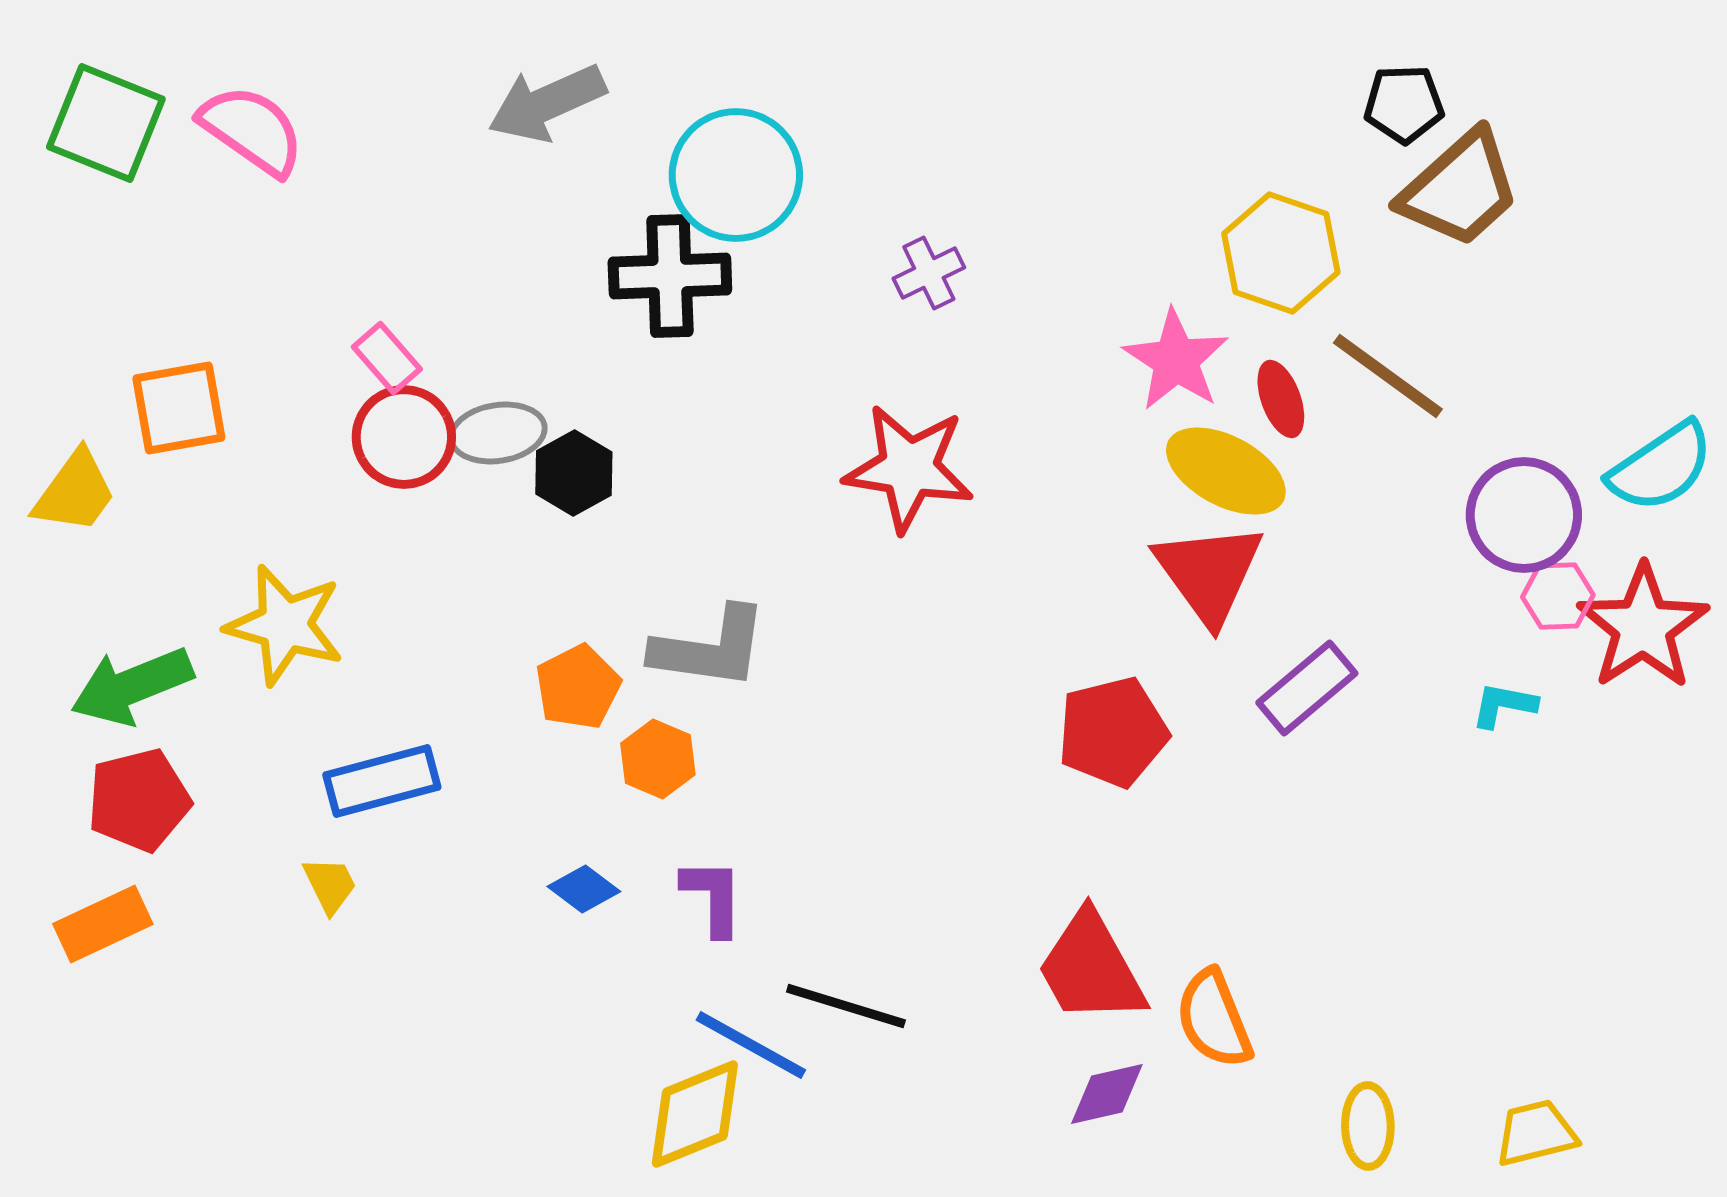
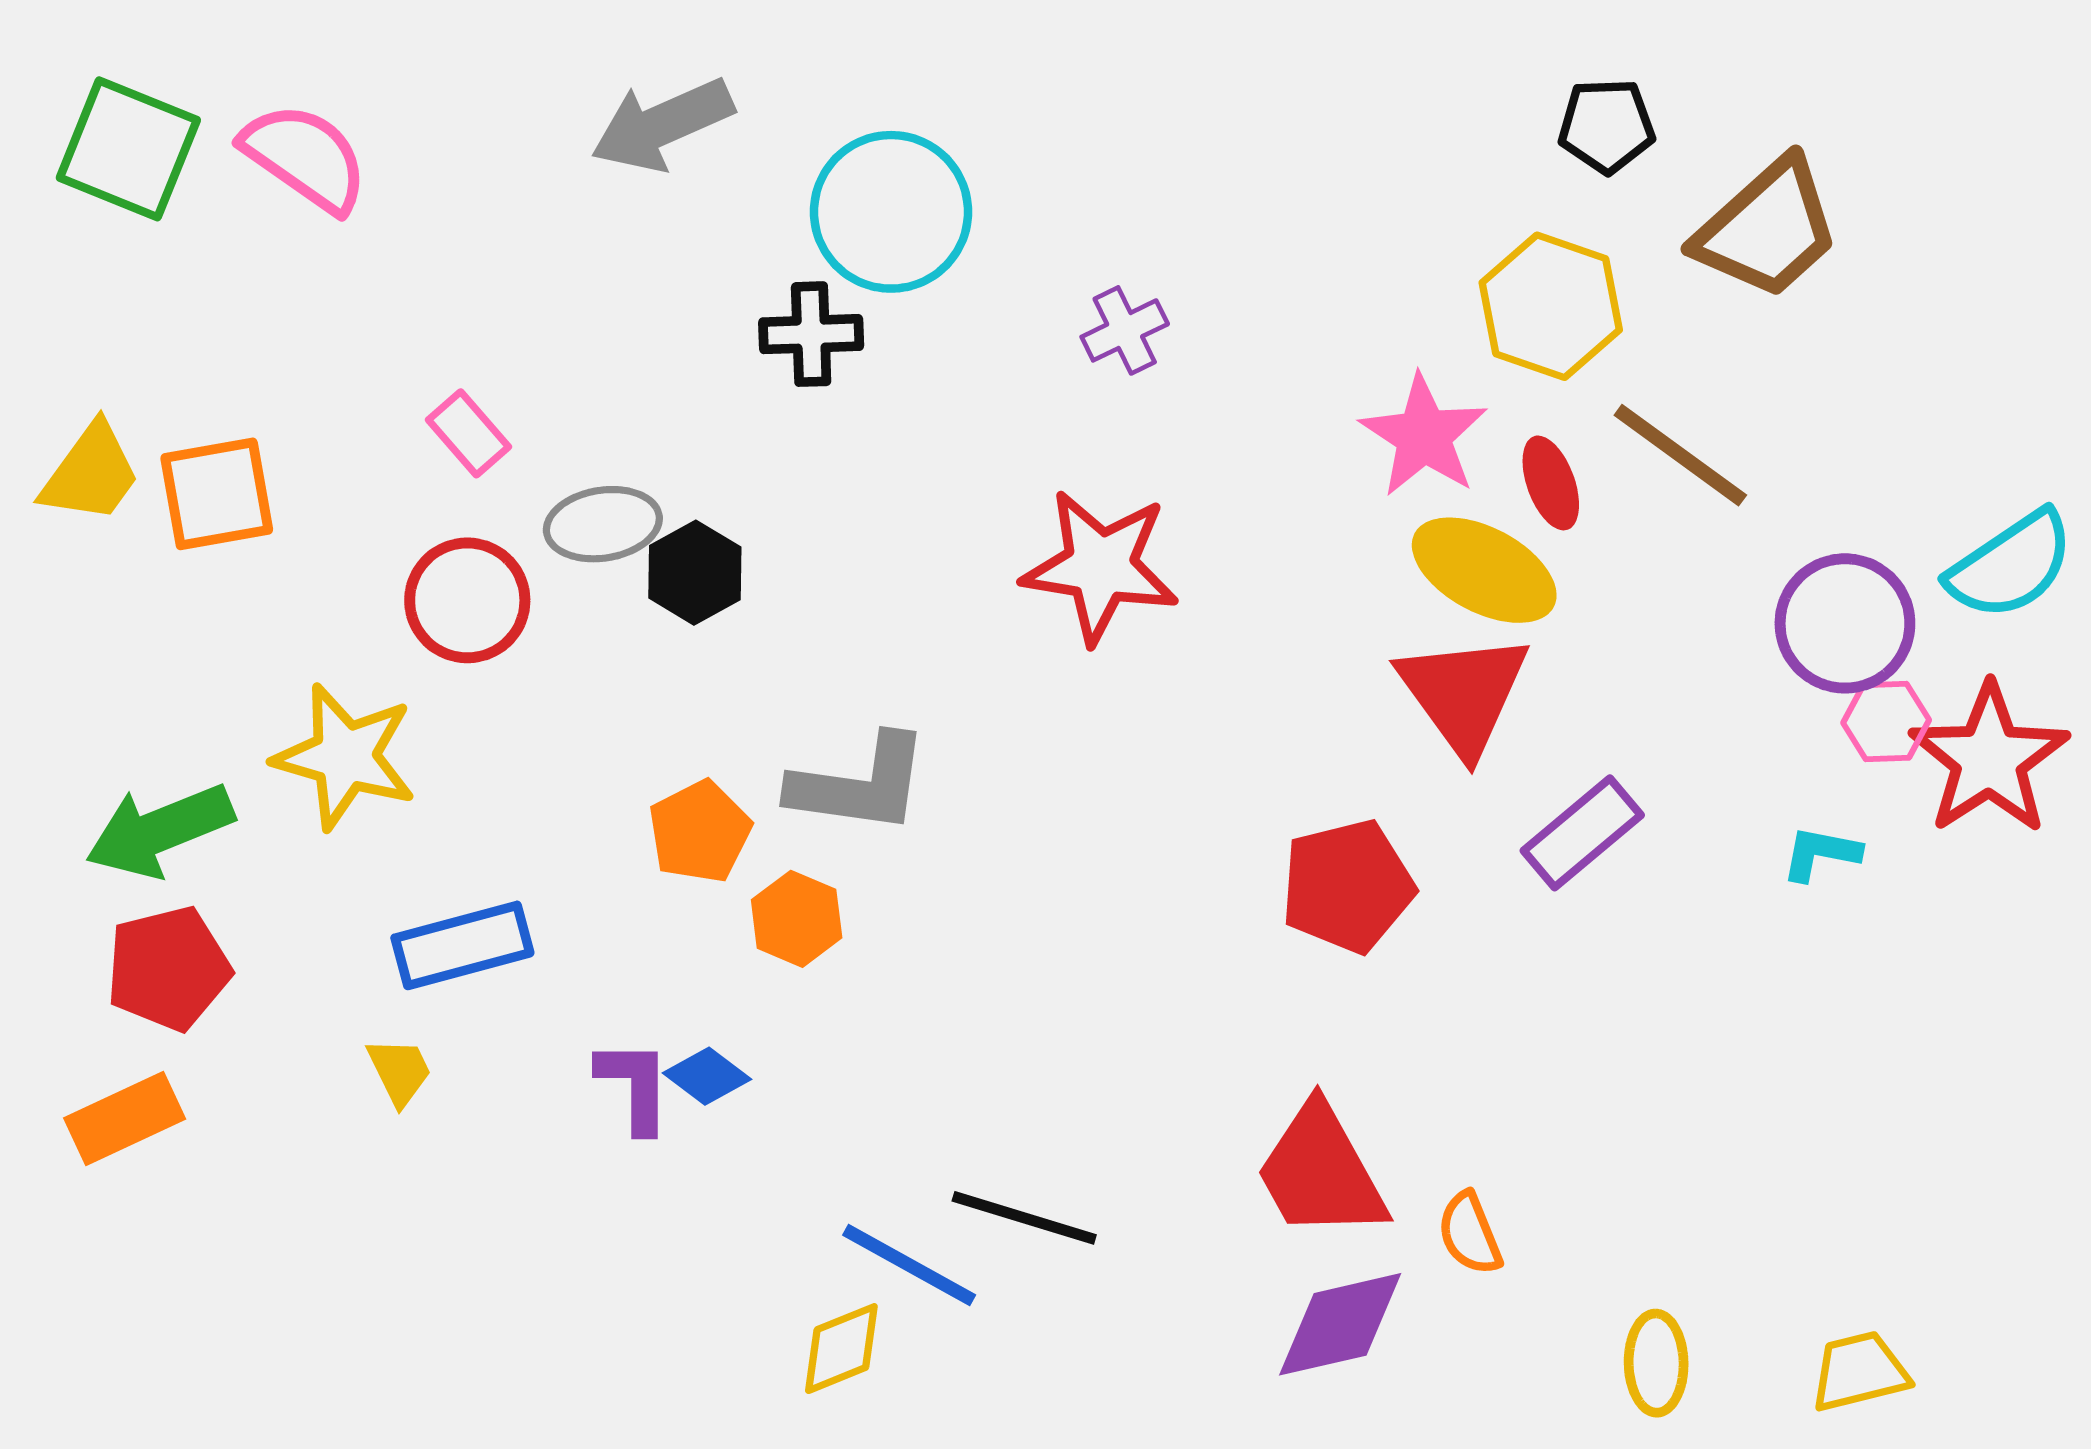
black pentagon: (1404, 104) -> (1606, 126), moved
black cross: (670, 276) -> (811, 334), size x0.7
red circle: (404, 437) -> (467, 600), moved
yellow trapezoid: (75, 492) -> (91, 473), moved
purple L-shape: (713, 897) -> (634, 1086), moved
orange semicircle: (1214, 1019) -> (1470, 1234), size x0.7
purple diamond: (1107, 1094) -> (1340, 1324), size x1.4
yellow diamond: (695, 1114) -> (841, 1349), size x0.7

